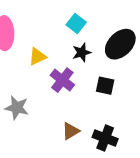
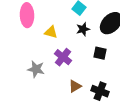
yellow triangle: (37, 57) -> (51, 32), turned 40
purple cross: (62, 80) -> (63, 57), moved

